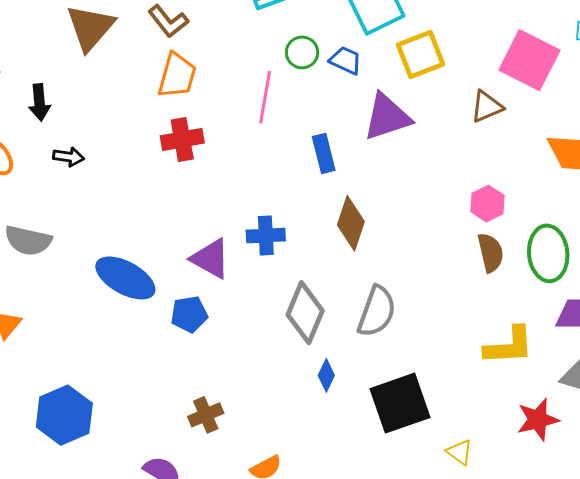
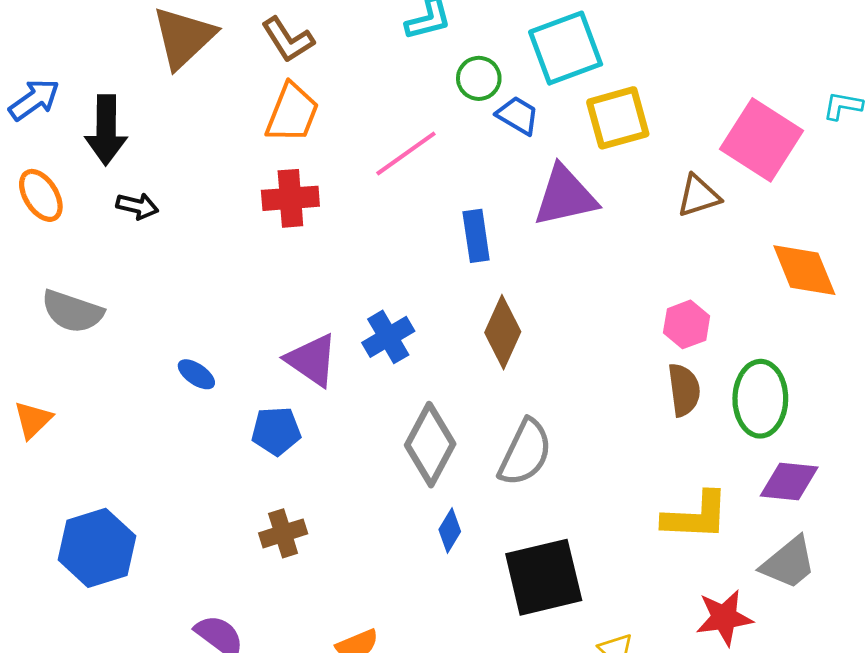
green circle: (302, 52) -> (479, 78), moved
pink line: (265, 97) -> (406, 153), turned 39
black arrow: (39, 102) -> (106, 130), size x1.4
blue cross: (266, 236) -> (388, 337), turned -33
blue ellipse: (125, 278) -> (196, 374), size x0.5
brown cross: (206, 415) -> (283, 533), moved

